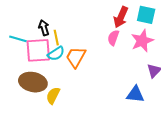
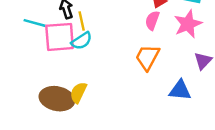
orange trapezoid: (76, 57) -> (147, 57), moved
brown ellipse: (33, 82) -> (57, 99), moved

